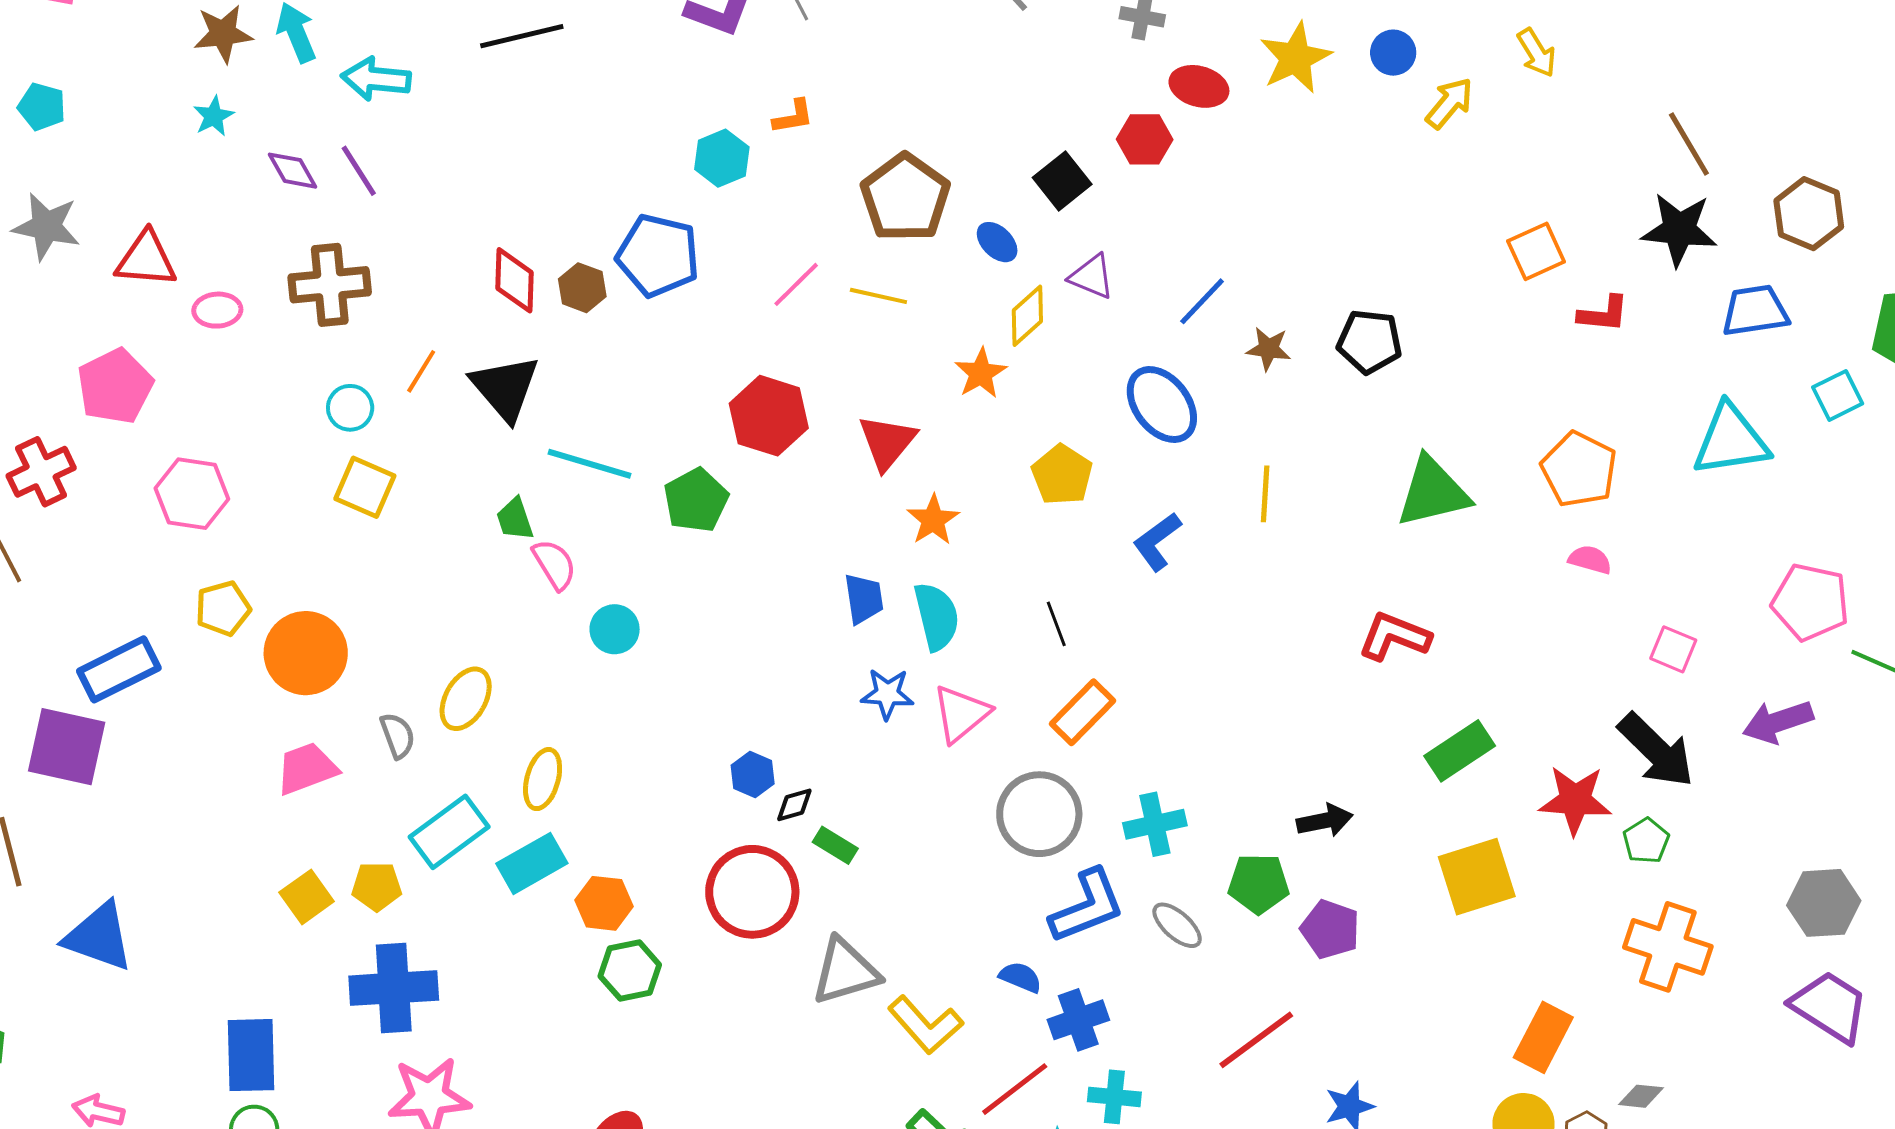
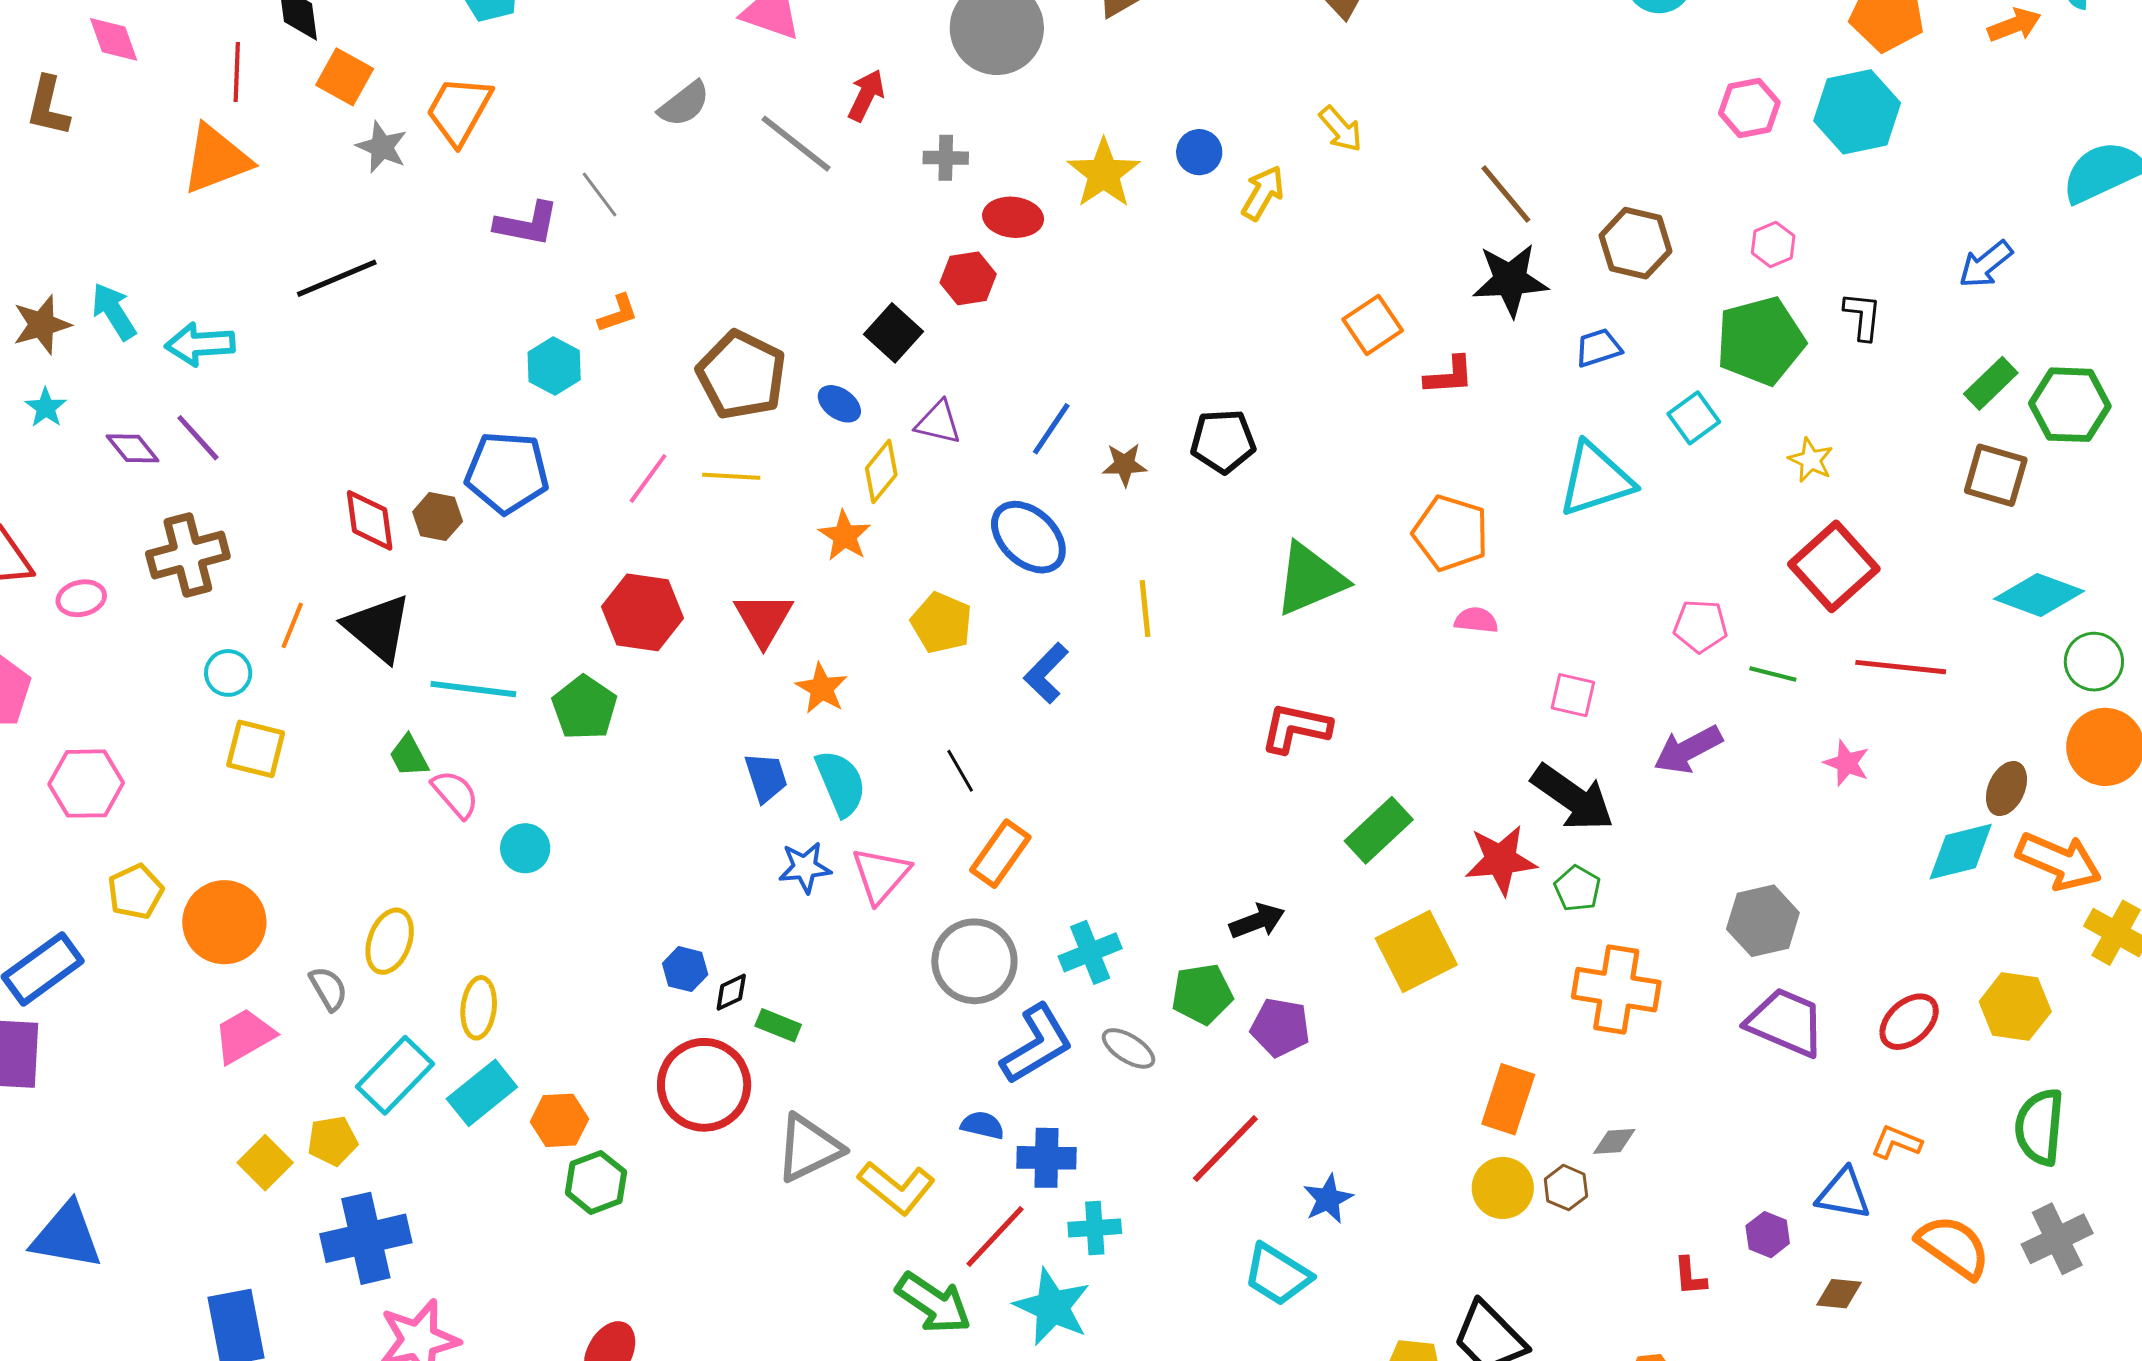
blue trapezoid: (1755, 311) -> (1598, 348), size x0.7
pink pentagon: (1810, 602) -> (1700, 626), size x0.7
blue cross: (1078, 1020) -> (1047, 1158), turned 30

